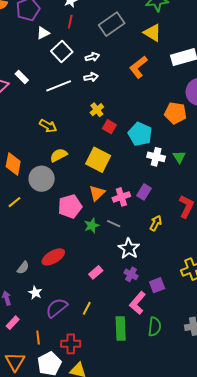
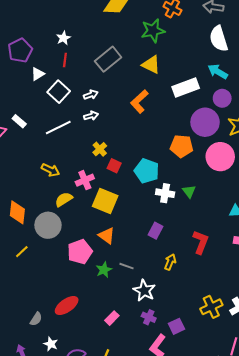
orange triangle: (97, 193) -> (107, 236), turned -36
pink cross: (121, 197) -> (85, 180), moved

